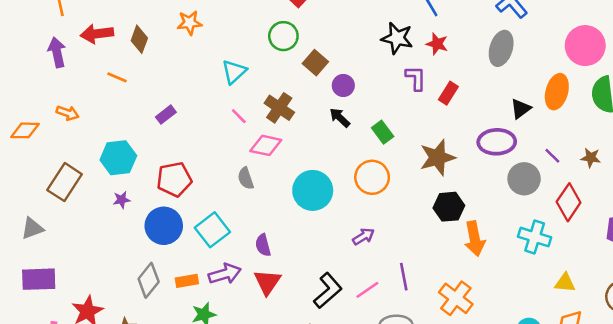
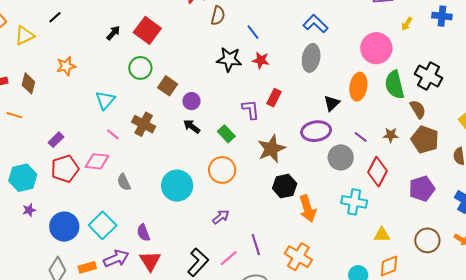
purple L-shape: (416, 78) -> (251, 110), moved
pink diamond: (266, 145) -> (97, 161), moved
red pentagon: (174, 179) -> (65, 169), moved

